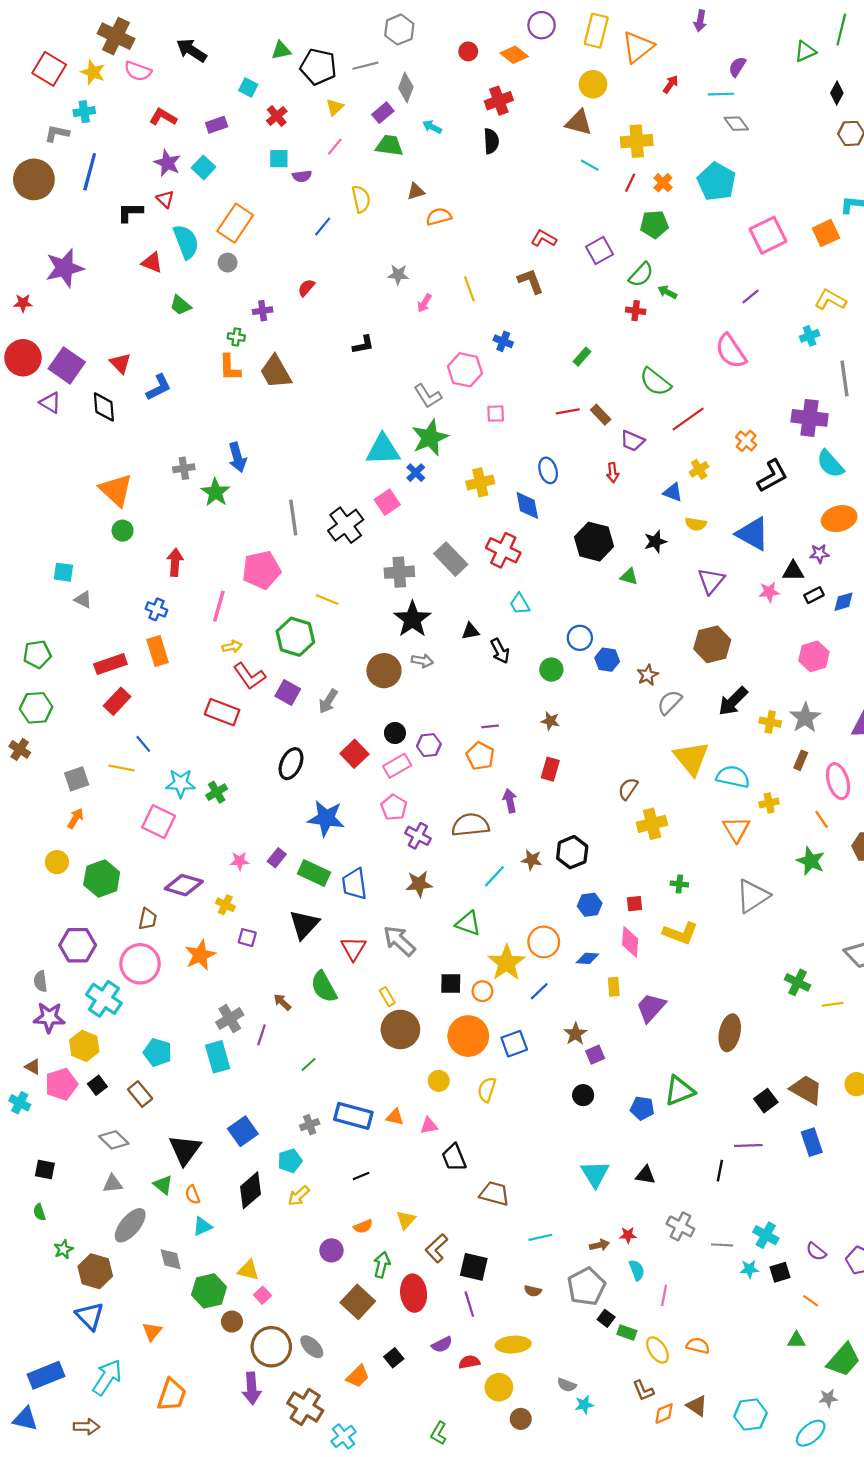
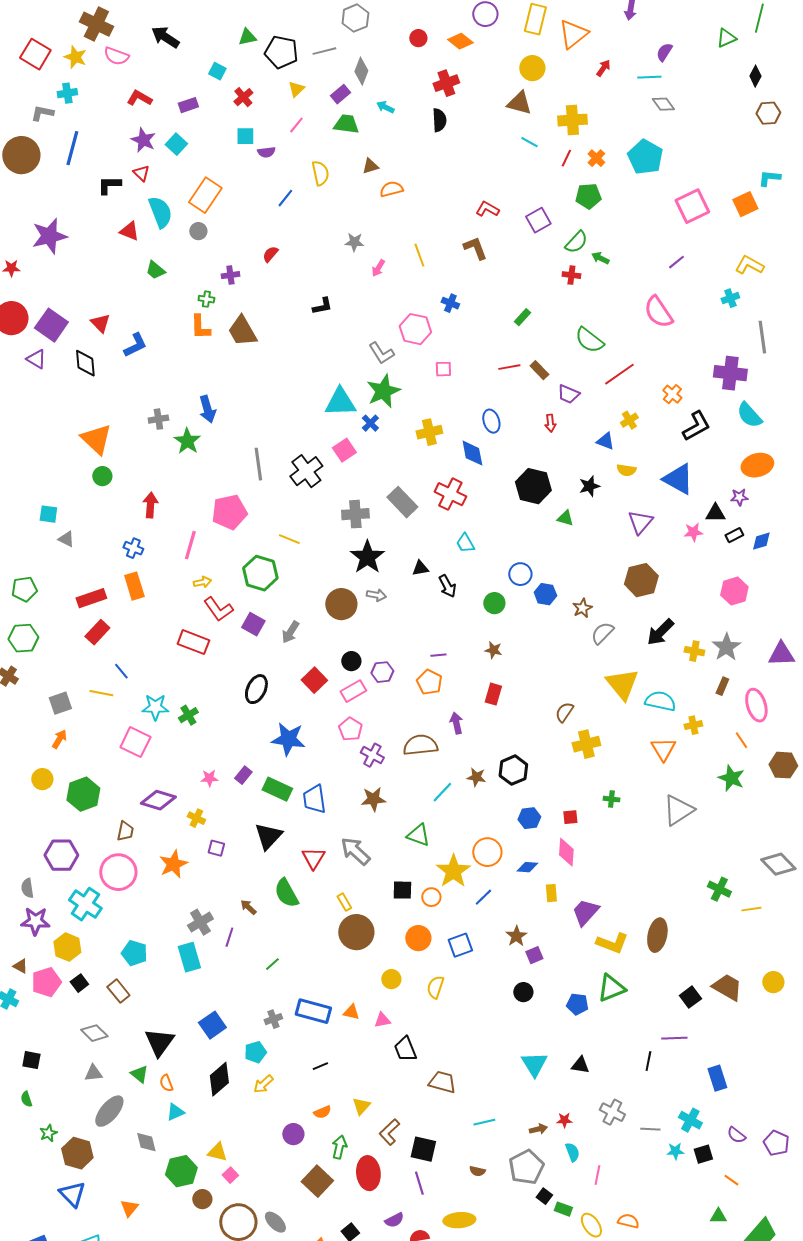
yellow L-shape: (680, 933) -> (612, 943), moved
orange circle: (468, 1036) -> (418, 938), size x0.7
blue rectangle: (812, 1142) -> (717, 1078), moved

